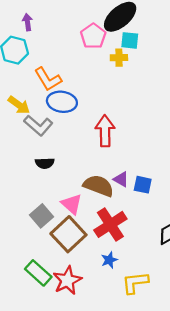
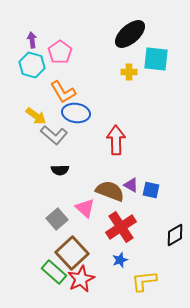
purple arrow: (28, 22) -> (32, 40), moved
pink pentagon: (93, 36) -> (60, 52), moved
cyan square: (130, 40) -> (156, 59), moved, size x1.5
brown square: (68, 234) -> (72, 253), moved

